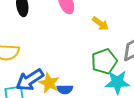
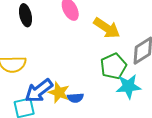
yellow arrow: (100, 24) -> (107, 28), size x1.5

